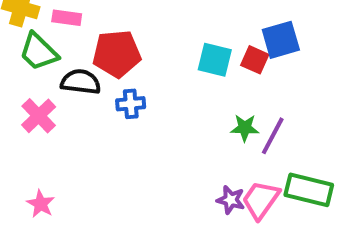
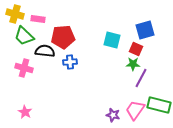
red square: (255, 60) -> (136, 49), moved
pink cross: (39, 116) -> (24, 68), turned -30
green star: (245, 128) -> (133, 64), moved
purple star: (231, 200) -> (113, 115), moved

